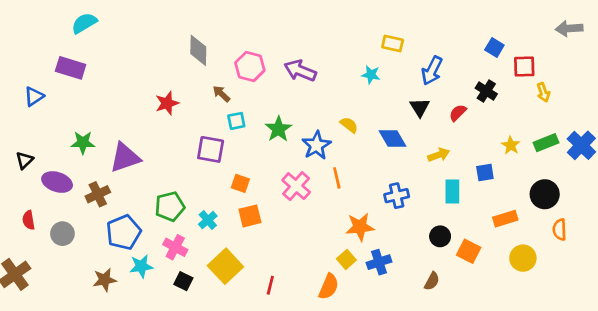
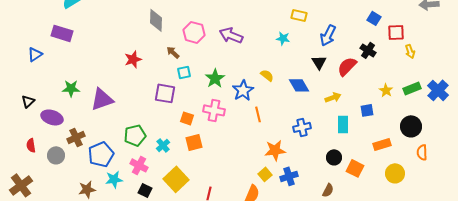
red semicircle: (458, 113) -> (347, 66), size x1.5
pink cross: (296, 186) -> (214, 110), moved, turned -30
brown cross: (98, 194) -> (76, 137), moved

